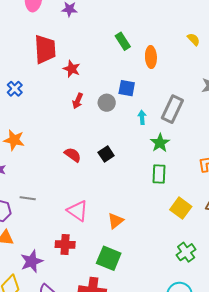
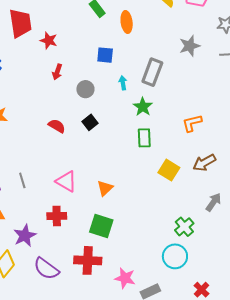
gray circle: (107, 103) -> (85, 89), moved
gray line: (28, 198) -> (22, 180), moved, turned 70
green cross: (186, 252) -> (184, 227), moved

